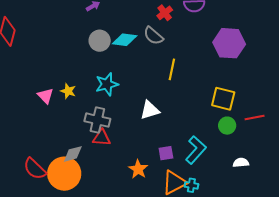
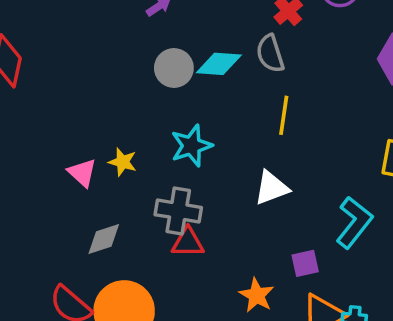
gray semicircle: (153, 36) -> (270, 54), turned 35
yellow line: (172, 69) -> (284, 115), moved
cyan L-shape: (196, 150) -> (354, 222), moved
gray diamond: (73, 154) -> (104, 239), moved

